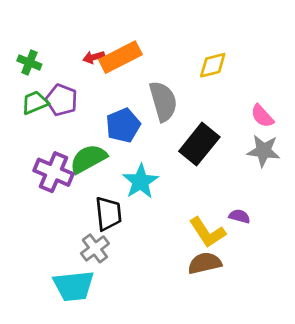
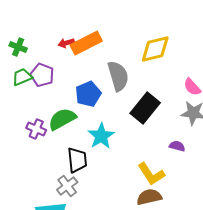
yellow diamond: (213, 65) -> (155, 49), size x1.4
purple cross: (54, 172) -> (36, 129), size x0.7
purple semicircle: (239, 216) -> (177, 146), moved

